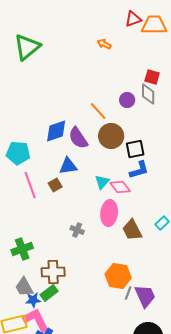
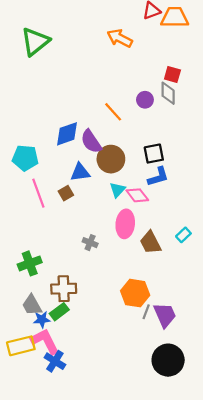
orange arrow: (104, 44) -> (120, 38), size x1.6
brown circle: (111, 136) -> (111, 159), moved

